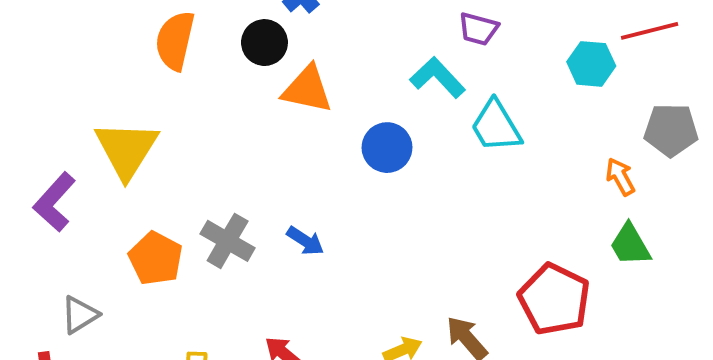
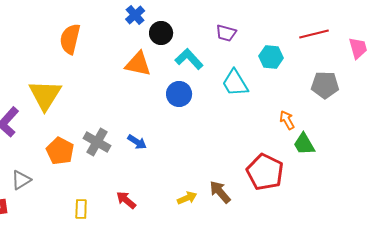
black circle: (264, 43) -> (161, 33), moved
cyan hexagon: (591, 64) -> (271, 57), moved
cyan L-shape: (438, 78) -> (189, 59), moved
orange arrow: (620, 177) -> (287, 120), moved

